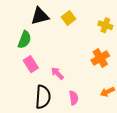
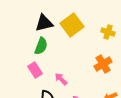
yellow square: (69, 18) -> (72, 25), size x1.6
green semicircle: (25, 40) -> (41, 46), moved

